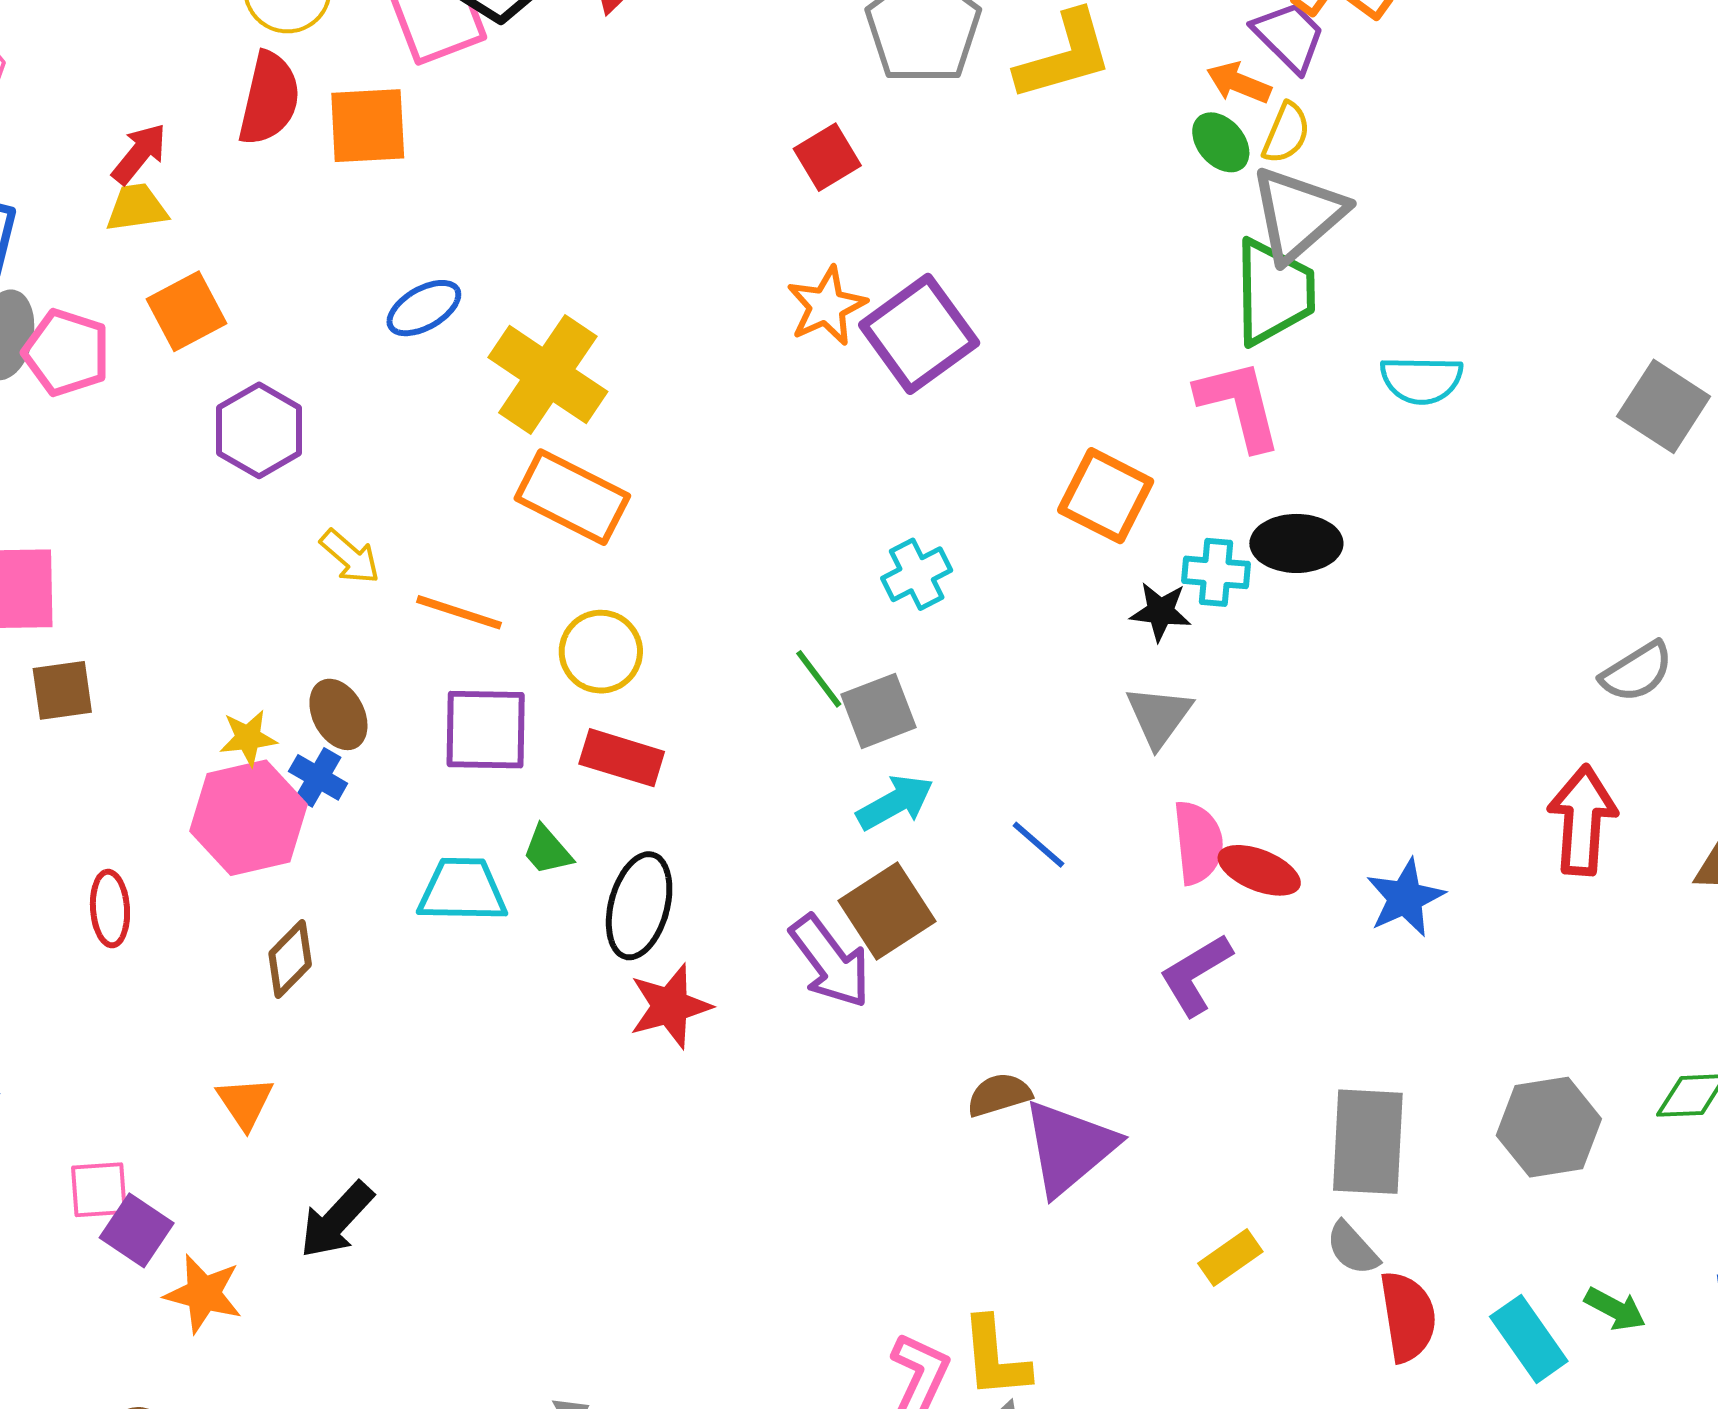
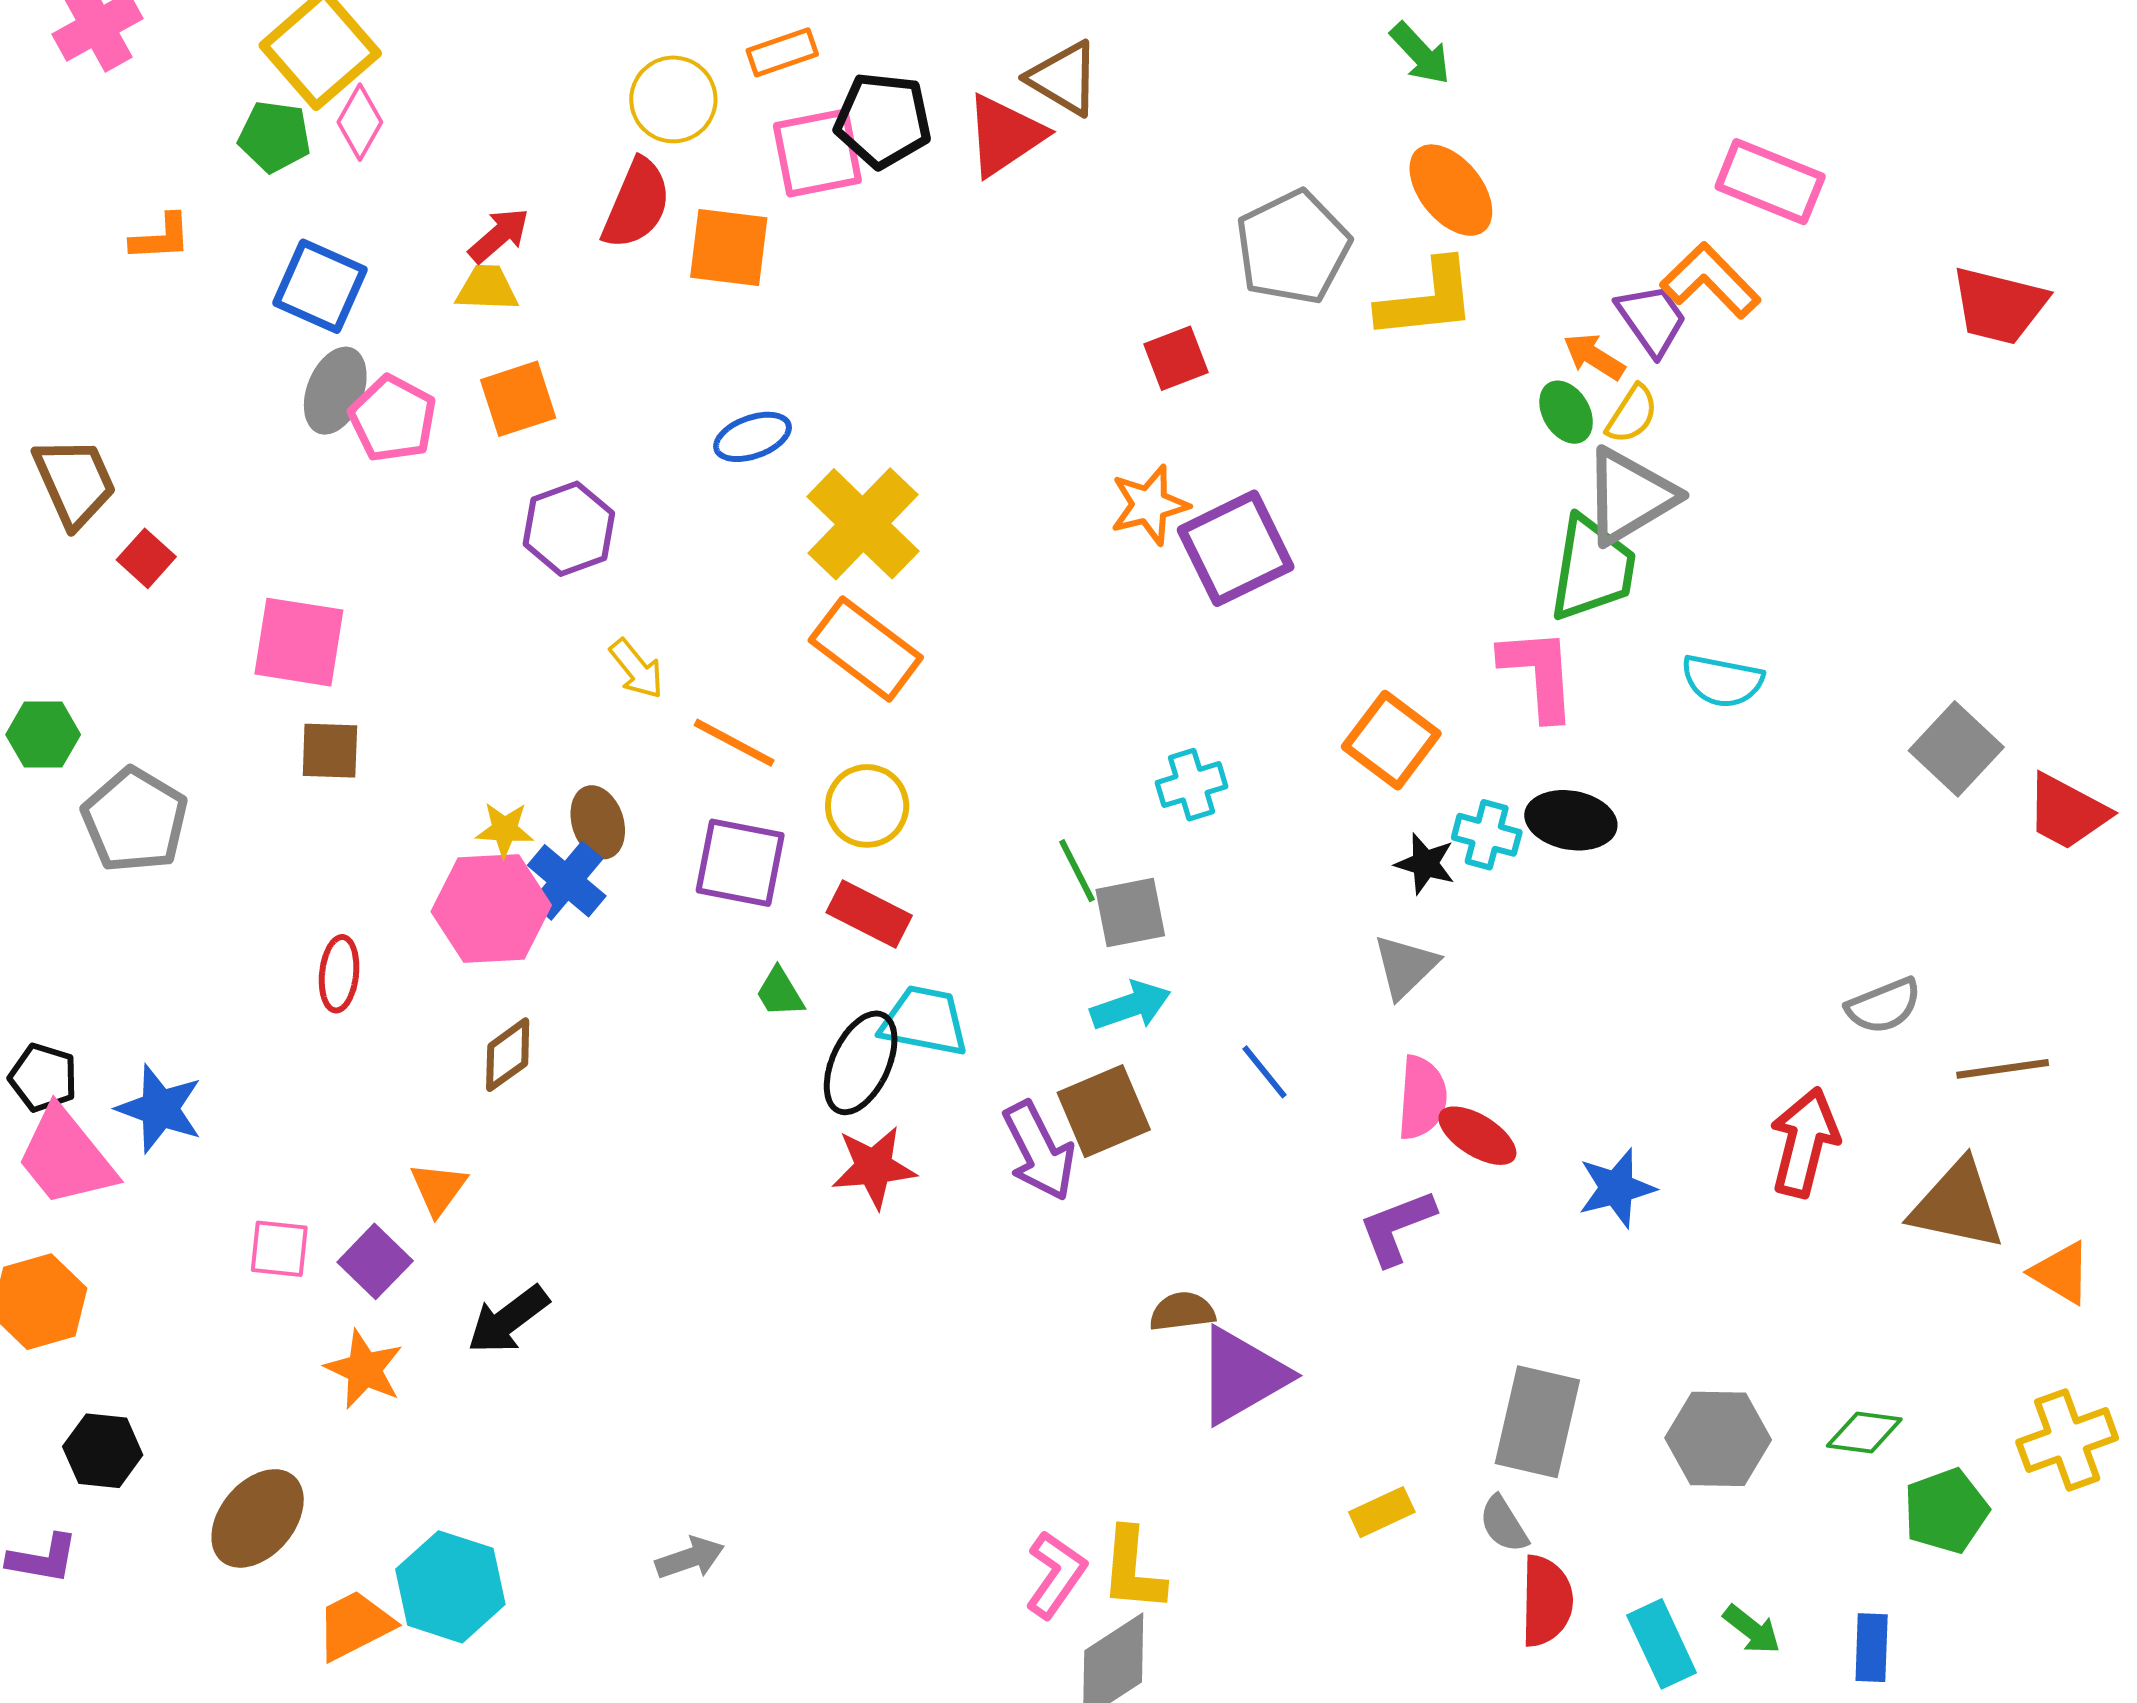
blue cross: (318, 777) -> (567, 881), size x1.4
cyan trapezoid: (462, 890) -> (924, 1021), moved
purple square: (137, 1230) -> (375, 1261), moved

